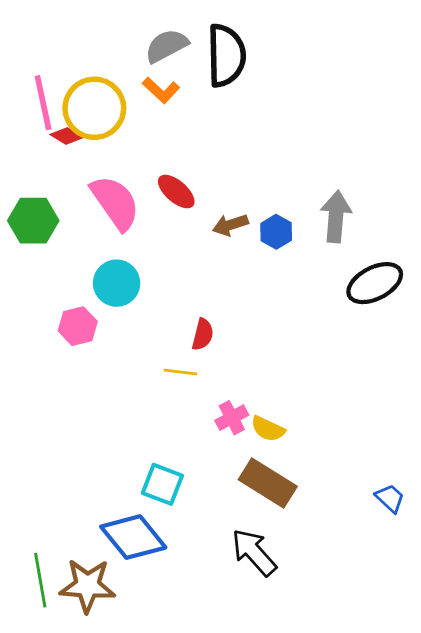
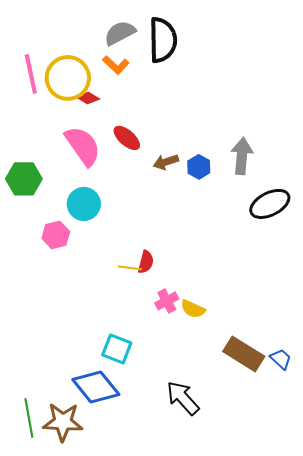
red diamond: (67, 136) -> (88, 98), moved
green hexagon: (33, 221) -> (24, 179), moved
red semicircle: (203, 334) -> (146, 262), moved
brown rectangle: (268, 483) -> (244, 354), moved

